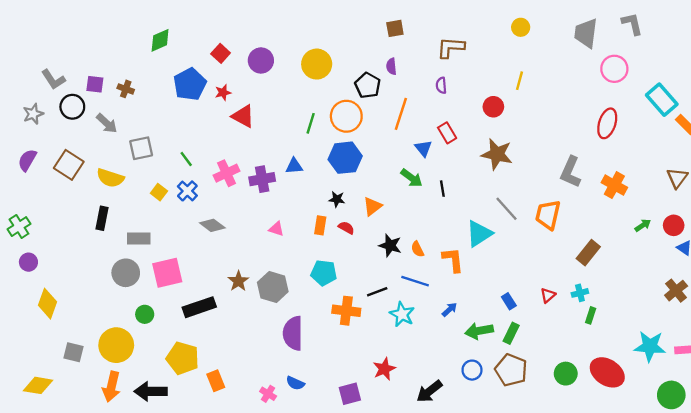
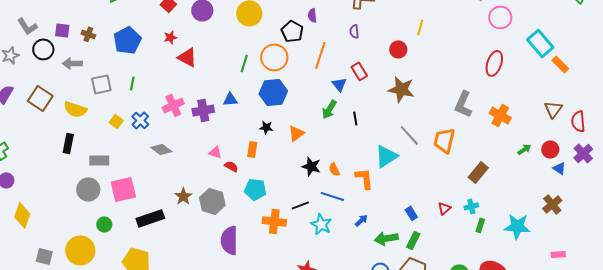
blue pentagon: (190, 84) -> (127, 40), moved
gray arrow: (107, 123) -> (72, 63), turned 138
green line: (186, 159) -> (132, 83), moved, turned 48
green arrow: (412, 178) -> (329, 109), turned 84
red semicircle: (346, 228) -> (231, 166), moved
cyan star: (650, 346) -> (517, 226), moved

